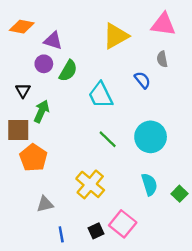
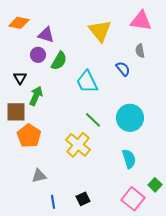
yellow triangle: (116, 36) -> (100, 31), turned -40
yellow cross: (90, 184) -> (78, 145), moved
green square: (180, 194) -> (155, 185), moved
pink square: (123, 224) -> (133, 199), moved

